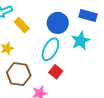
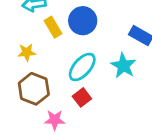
blue circle: (58, 23) -> (83, 21), moved
cyan star: (81, 41) -> (123, 66), turned -30

